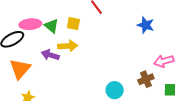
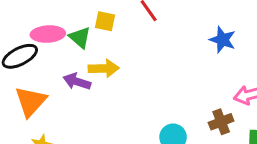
yellow square: (73, 24) -> (105, 21), moved

